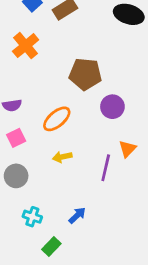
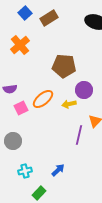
pink square: (16, 138) -> (21, 108), moved
yellow arrow: (62, 157) -> (69, 104), moved
cyan cross: (32, 217) -> (25, 171), turned -32

